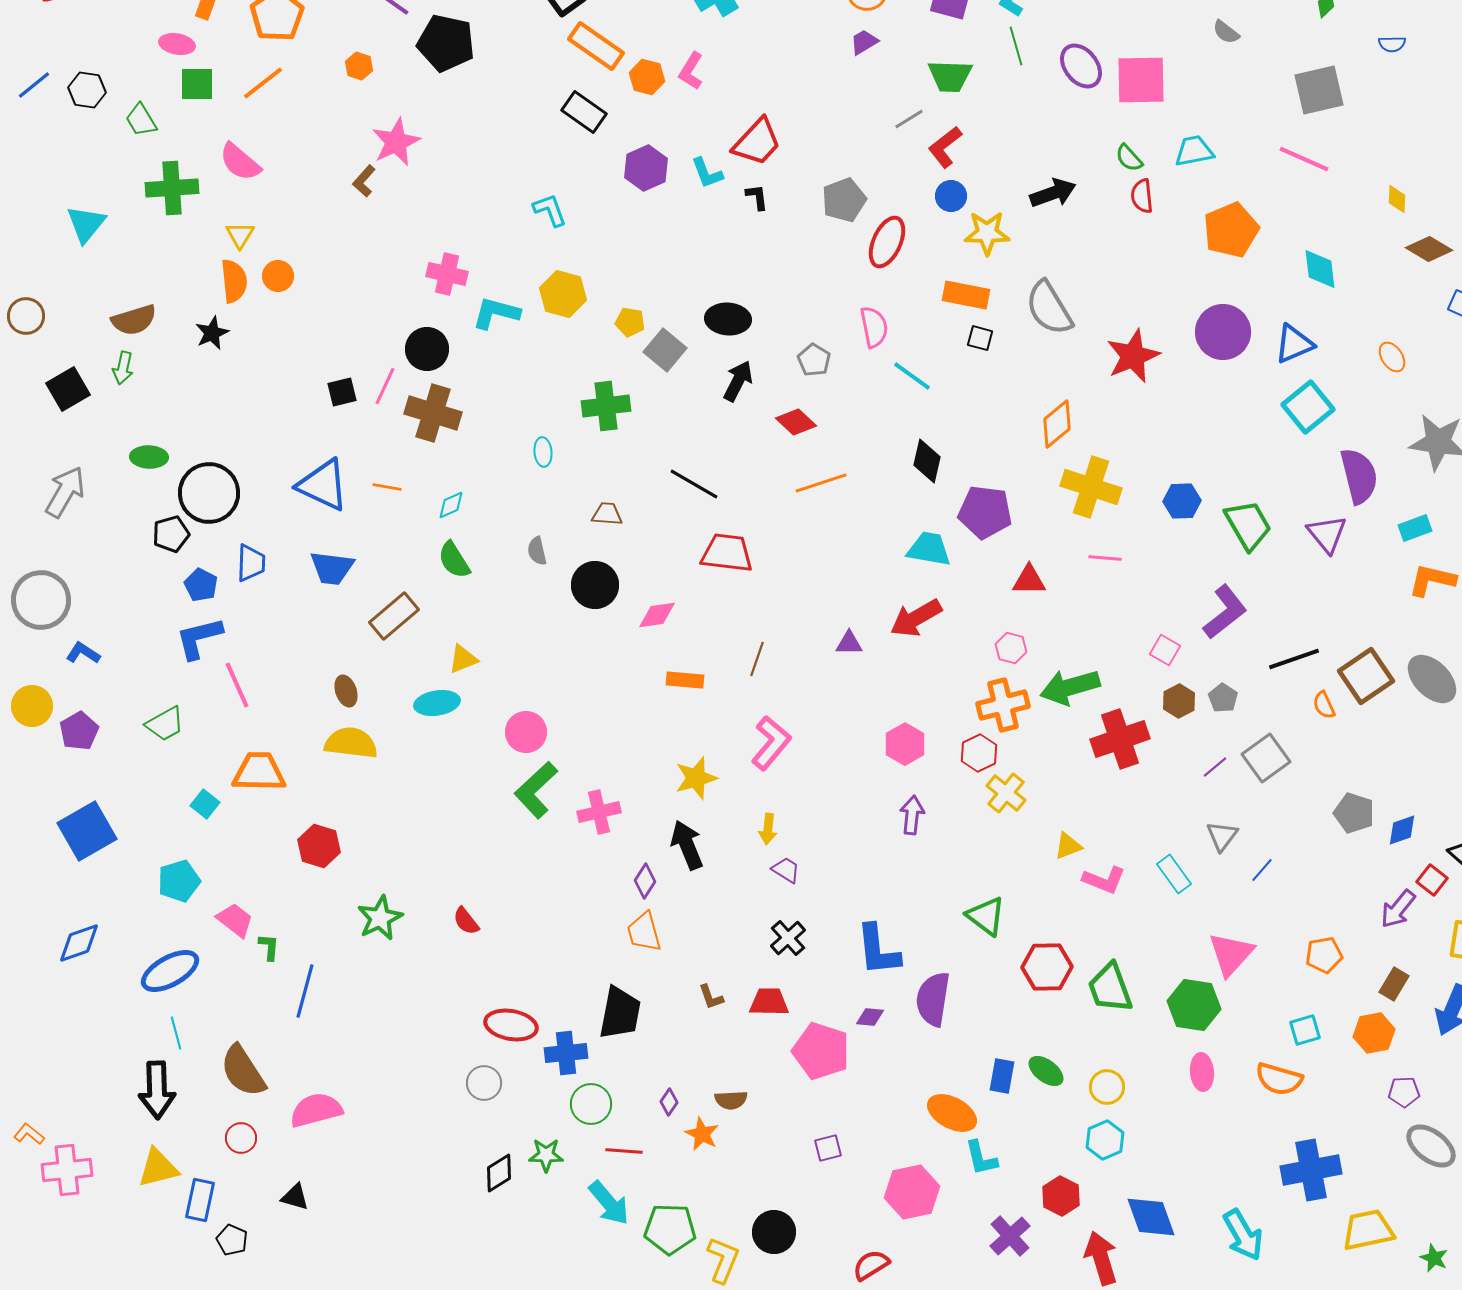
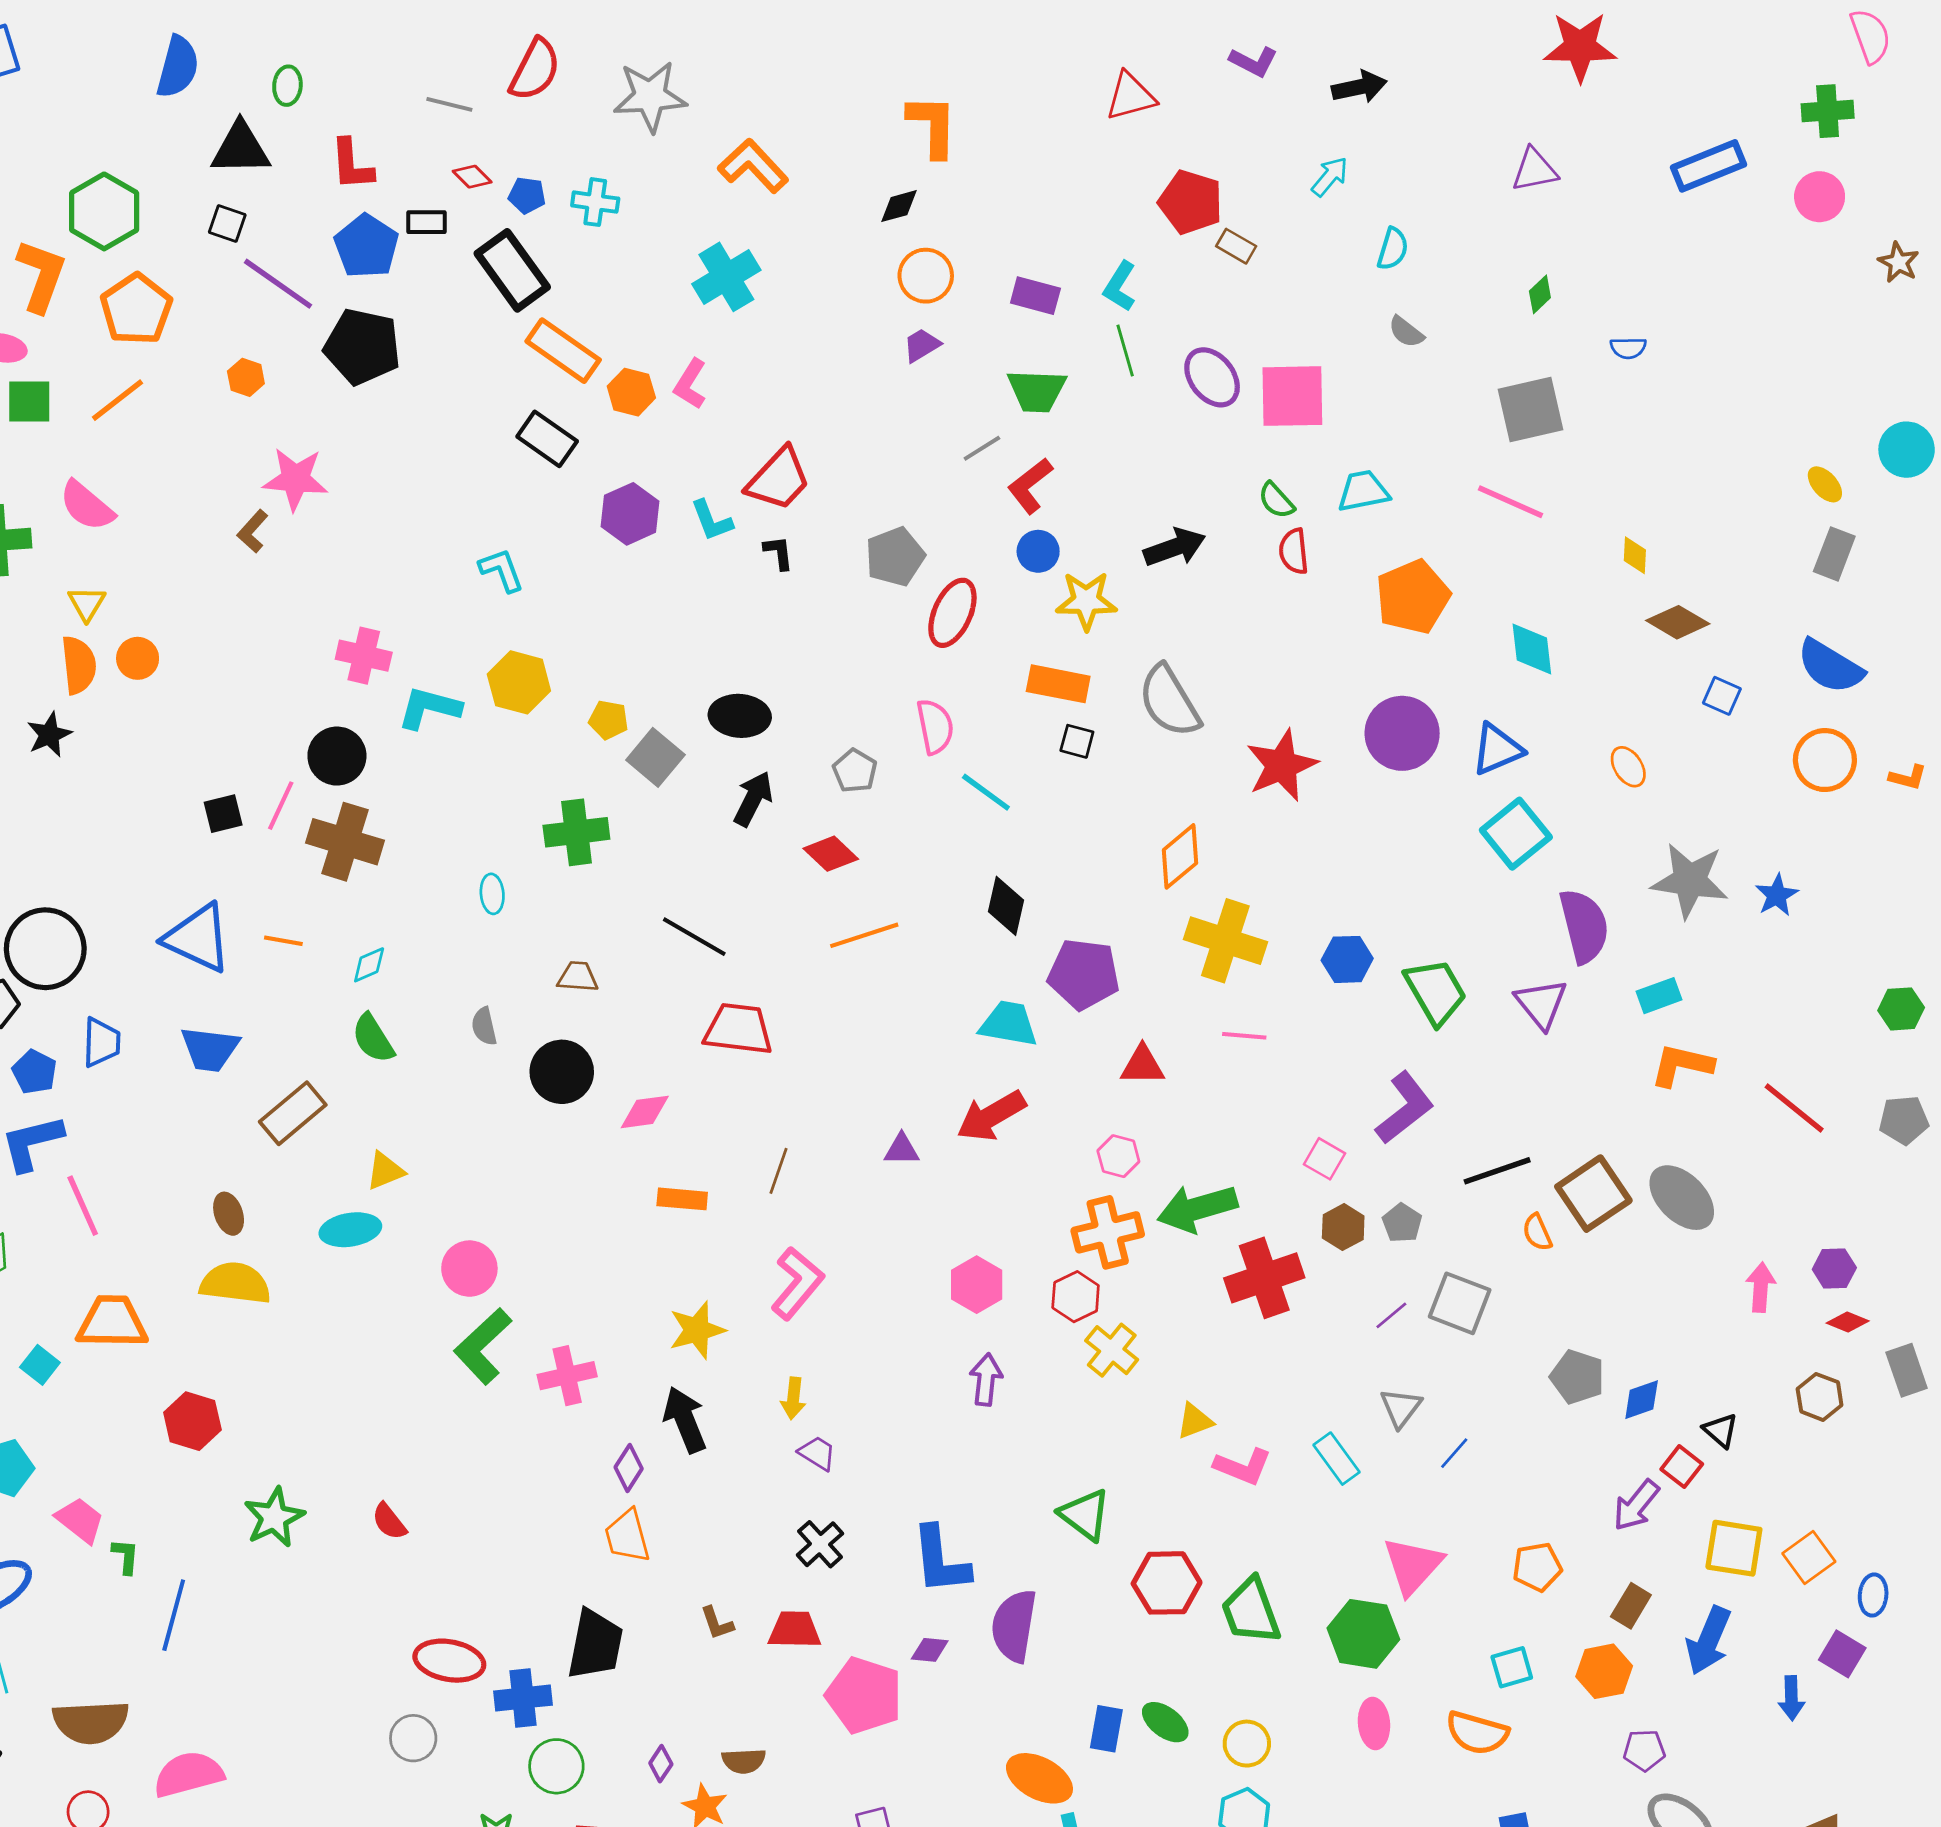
pink star: (396, 142) -> (295, 479), turned 30
gray square: (1266, 758) -> (1460, 1303), turned -33
brown semicircle: (243, 1071) -> (91, 1722), turned -60

